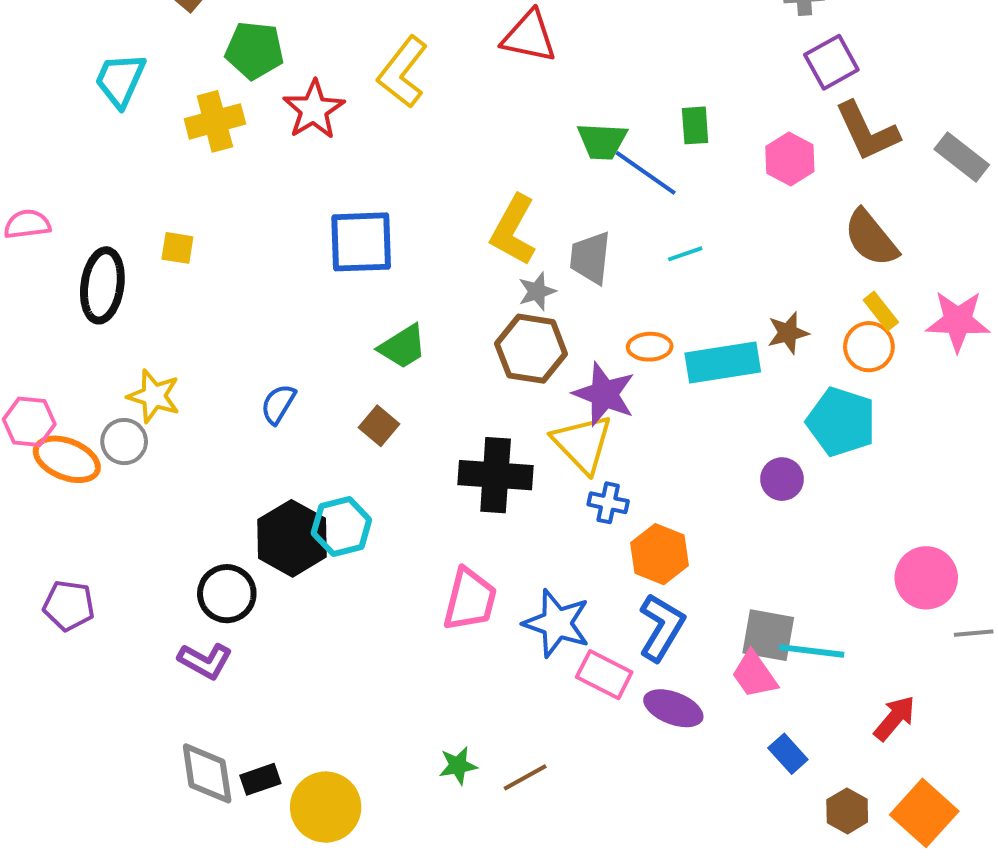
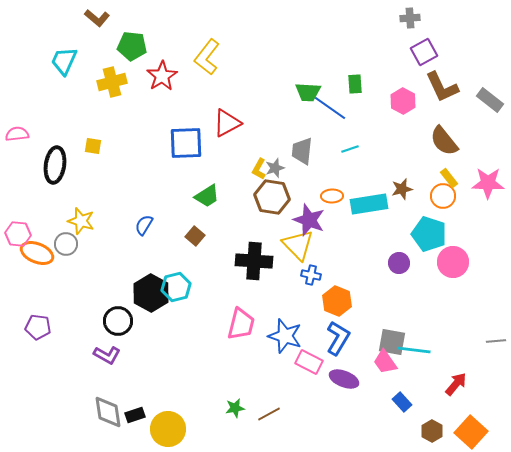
red triangle: (529, 37) -> (227, 123), moved, turned -40
yellow L-shape: (513, 230) -> (259, 169), moved, size x0.6
pink circle: (926, 578) -> (453, 262), moved

